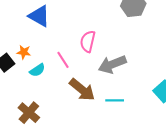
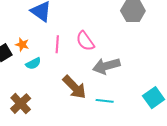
pink semicircle: (88, 41) -> (85, 41), turned -55
pink line: (63, 60) -> (57, 44), moved, turned 30

